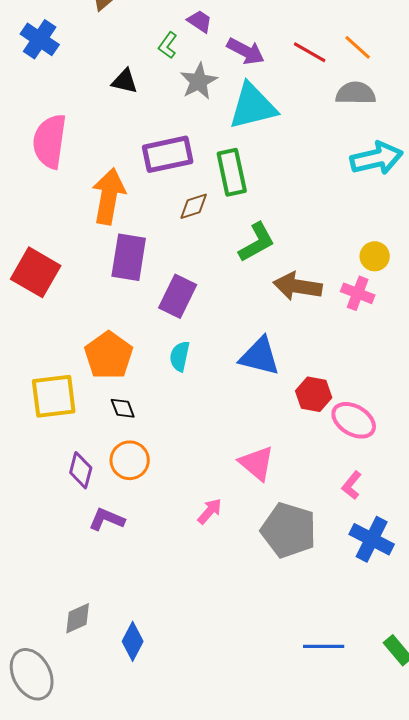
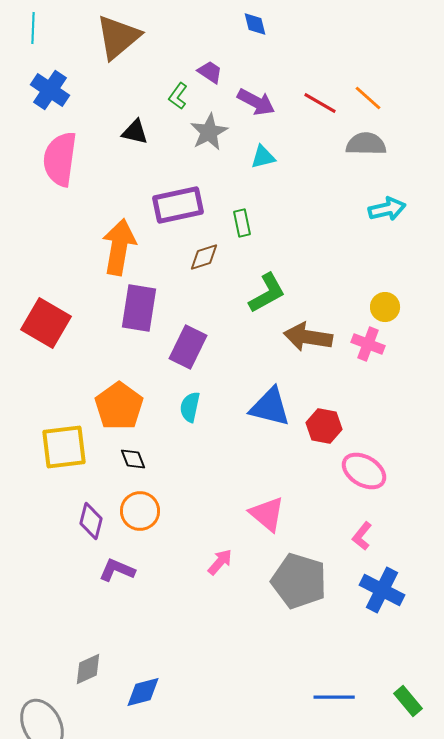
cyan triangle: (253, 106) -> (263, 157), size x0.5
pink semicircle: (50, 141) -> (60, 159), moved
cyan arrow: (377, 158) -> (387, 209), size x0.7
green rectangle: (232, 172) -> (242, 223), size x0.6
red hexagon: (314, 394) -> (324, 426), moved
blue diamond: (133, 641) -> (143, 692), turned 48

